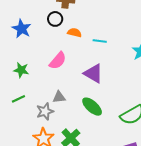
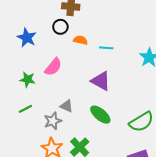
pink semicircle: (58, 61) -> (53, 67), moved
gray triangle: (59, 97) -> (67, 106), turned 32

